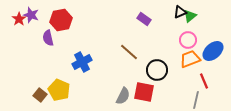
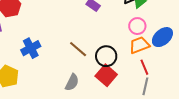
brown line: (129, 52) -> (78, 49), moved
red line: (204, 81) -> (144, 67), moved
red square: (144, 92) -> (106, 75), moved, turned 30

